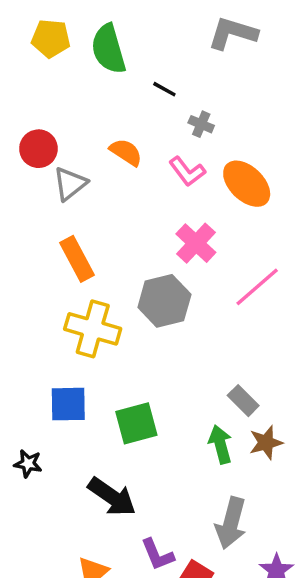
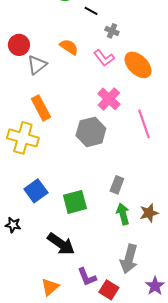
pink line: (257, 287) -> (144, 124), turned -68
yellow cross: (93, 329) -> (23, 138), moved
gray rectangle: (243, 401) -> (117, 185), moved, turned 66
blue square: (68, 404) -> (36, 191), turned -35

